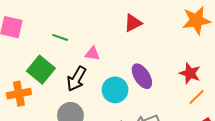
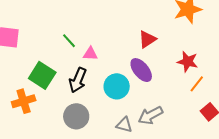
red triangle: (133, 23) -> (147, 39), moved
green line: (60, 37) -> (69, 41), moved, turned 35

